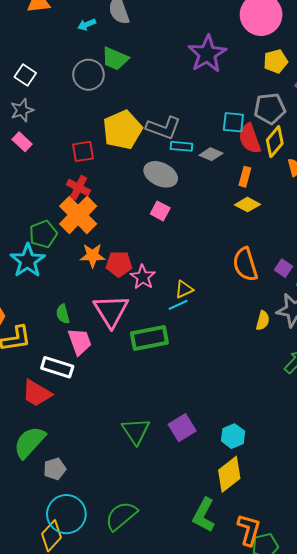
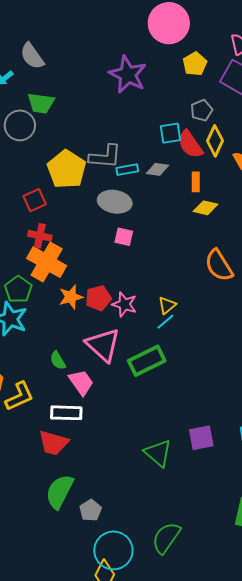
gray pentagon: (270, 108) -> (202, 110), size x0.7
purple square: (182, 428) -> (201, 438), turned 36

